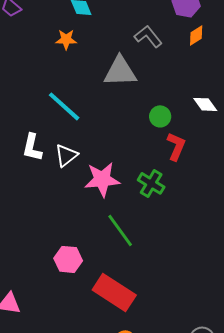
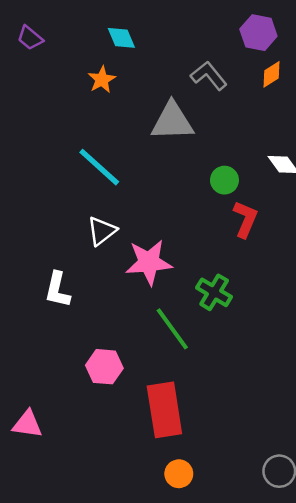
orange star: (66, 39) -> (102, 80), turned -30
white L-shape: (32, 147) -> (57, 290), moved
green cross: (151, 183) -> (214, 292), moved
red rectangle: (114, 292) -> (164, 410), turned 48

